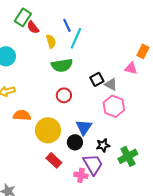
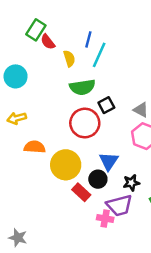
blue line: (67, 25) -> (88, 39), turned 40
black square: (97, 79) -> (106, 105), moved
red circle: (64, 95) -> (85, 123), size x1.6
red rectangle: (54, 160) -> (81, 192), moved
purple trapezoid: (93, 164) -> (119, 205), turned 105

